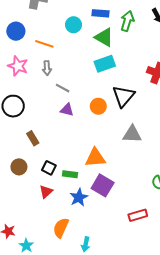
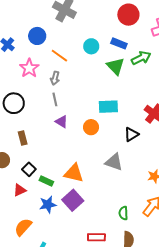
green arrow: (127, 21) -> (141, 58), turned 30
cyan rectangle: (105, 64) -> (108, 107), moved
gray line: (63, 88) -> (55, 99), moved, turned 32
black triangle: (123, 96) -> (131, 134), moved, size x0.7

